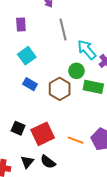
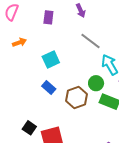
purple rectangle: (21, 25) -> (48, 17), moved
gray line: (63, 30) -> (91, 41), turned -50

